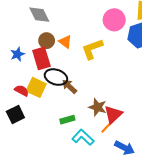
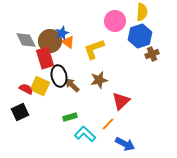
gray diamond: (39, 15) -> (26, 40), moved
brown circle: (47, 41) -> (50, 41), size x1.5
blue star: (17, 54) -> (62, 33), moved
black ellipse: (56, 77) -> (59, 76), turned 60
brown star: (98, 107) -> (99, 80), moved, turned -30
red triangle: (113, 114) -> (121, 101), moved

